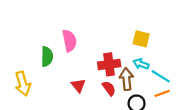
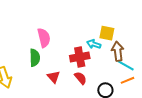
green semicircle: (47, 57) -> (35, 58), moved
cyan arrow: (141, 64) -> (94, 44), moved
brown arrow: (126, 79) -> (118, 51), moved

